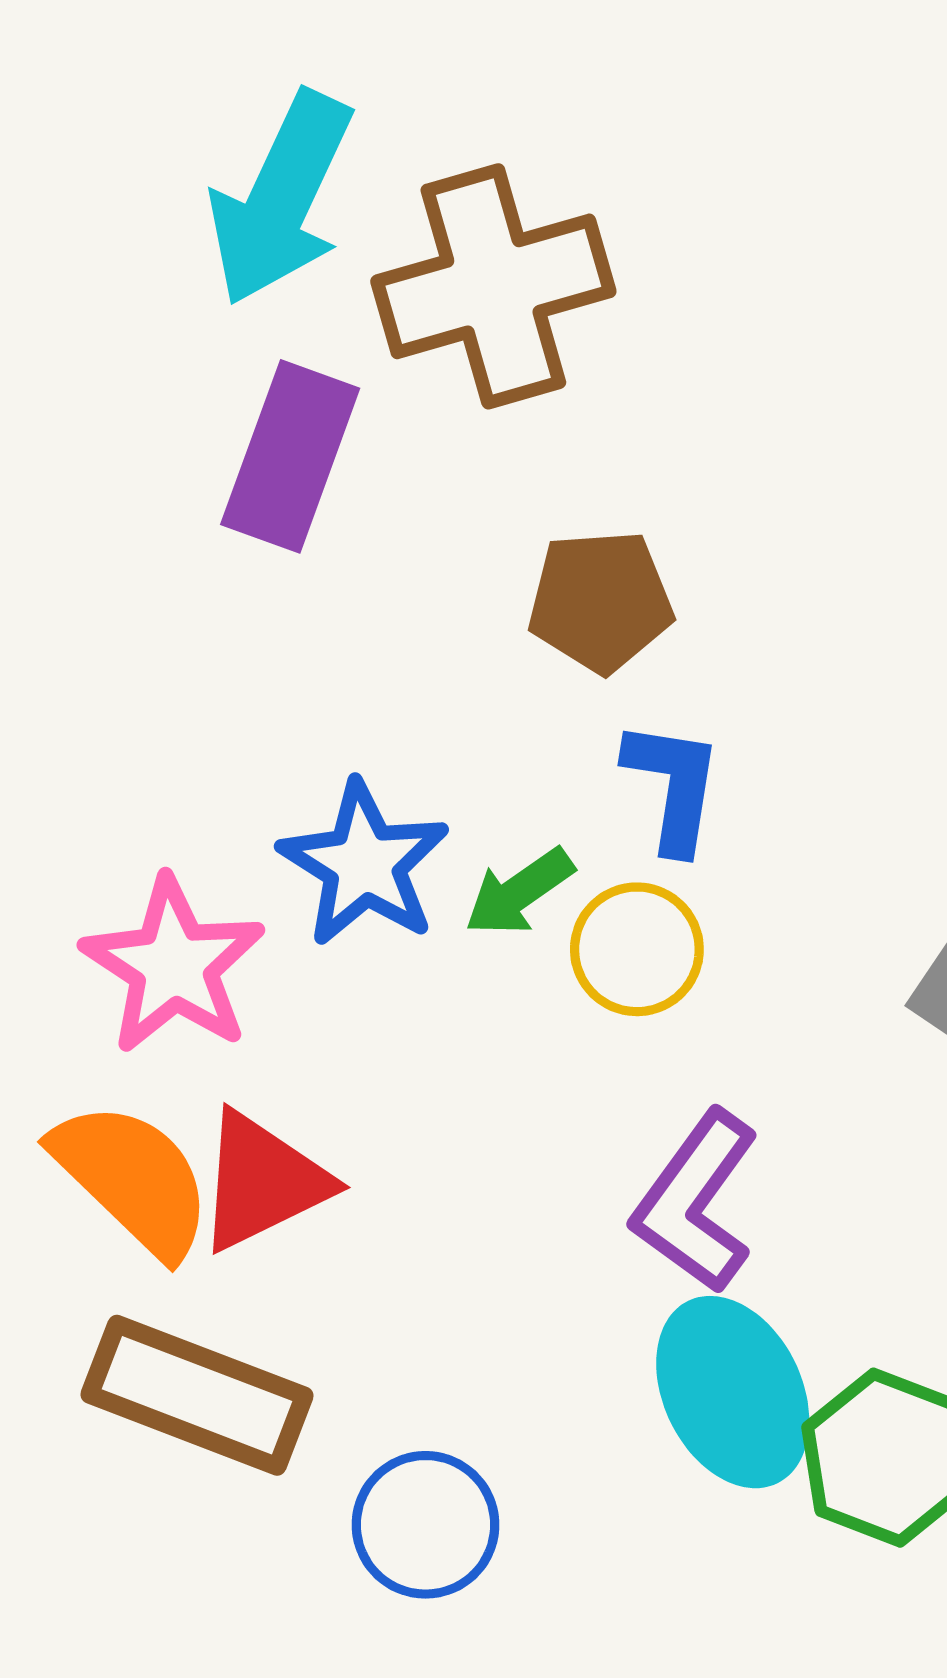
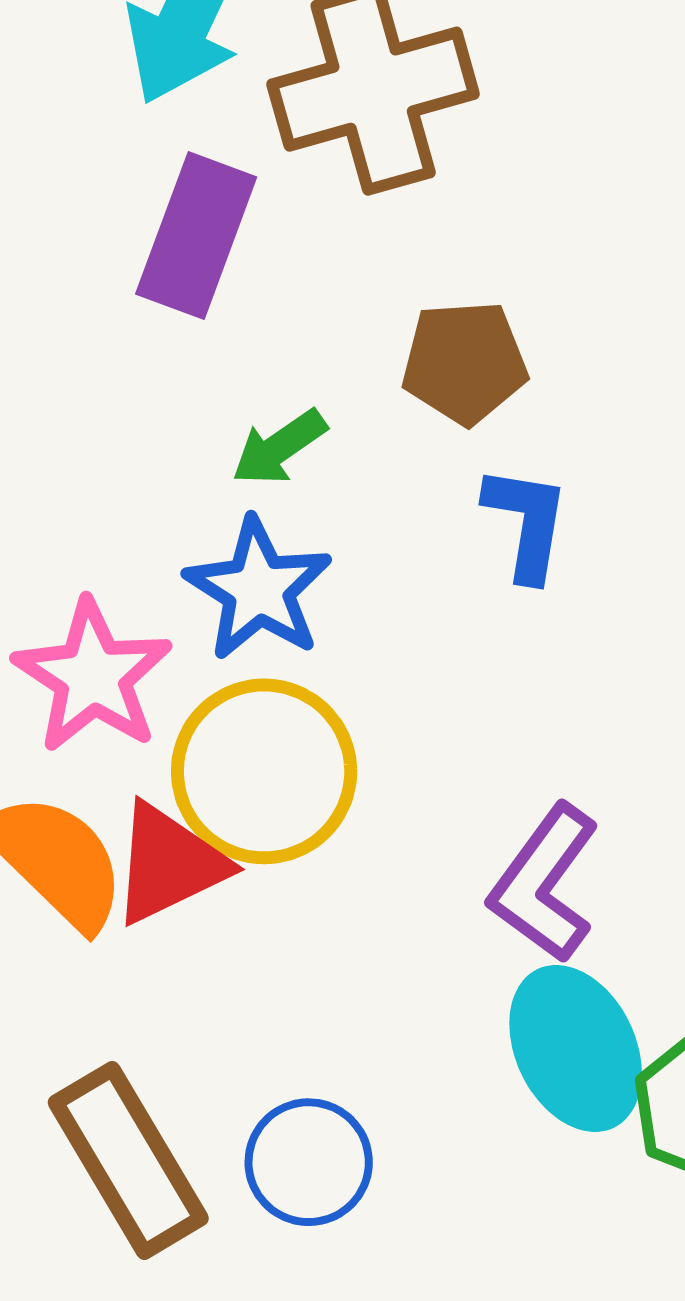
green arrow: (519, 892) -> (279, 447), moved
yellow circle: (637, 949) -> (264, 771), moved, size x1.6
brown rectangle: (197, 1395) -> (128, 1160), moved, turned 38

